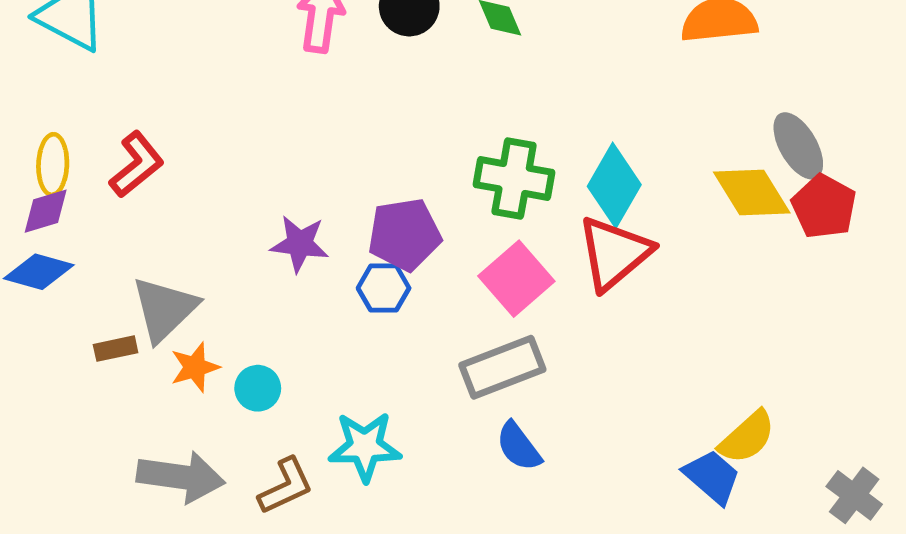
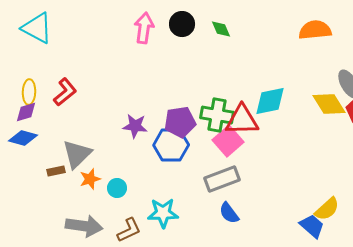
green cross: (514, 179) -> (217, 115), moved
cyan diamond: (614, 185) -> (270, 101), turned 48
red triangle: (614, 253) -> (242, 120), moved, turned 39
blue hexagon: (384, 288) -> (171, 145), size x1.6

